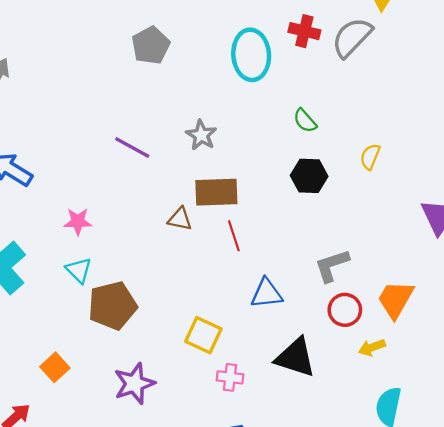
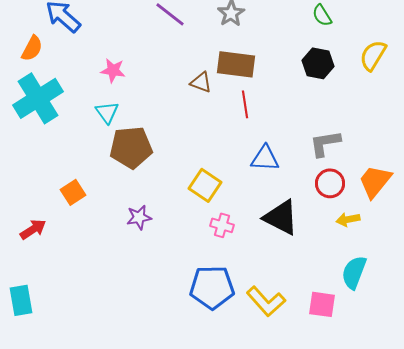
yellow semicircle: (370, 157) -> (373, 55), size x1.4
purple star: (134, 384) -> (139, 217), size x0.7

